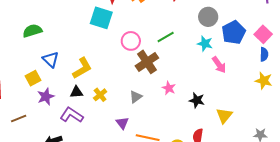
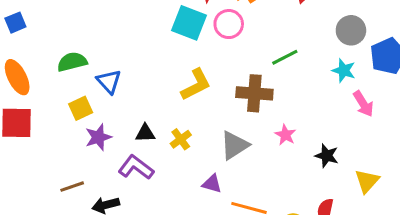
green semicircle: (32, 31) -> (72, 62), moved
pink circle: (131, 41) -> (229, 24), moved
brown cross: (147, 62) -> (254, 93), turned 35
yellow L-shape: (82, 68) -> (196, 85), moved
gray triangle: (136, 97) -> (235, 145), size x1.5
brown line: (19, 119) -> (72, 187), moved
purple triangle: (122, 123) -> (212, 184), turned -40

